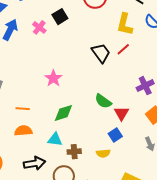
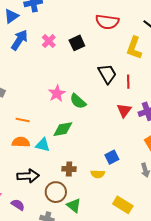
black square: (60, 17) -> (77, 43), moved
red line: (123, 49) -> (128, 82), moved, turned -56
green semicircle: (103, 101) -> (78, 101), moved
red triangle: (122, 113) -> (124, 110), moved
cyan triangle: (55, 139) -> (43, 145), moved

